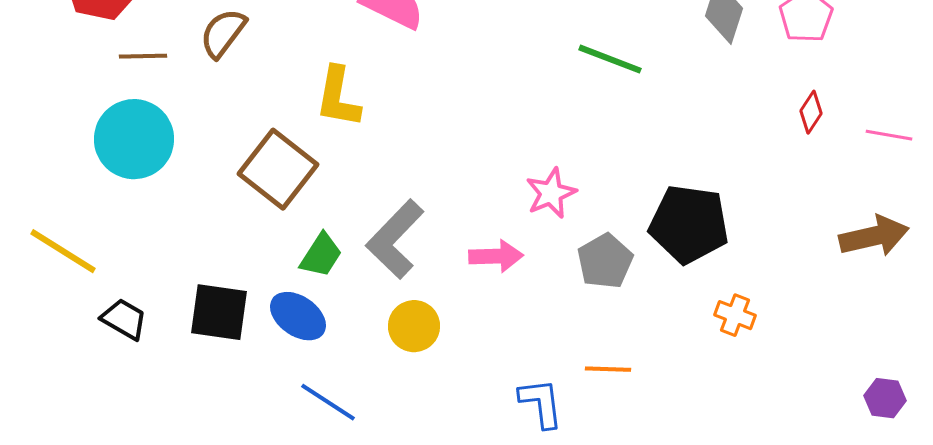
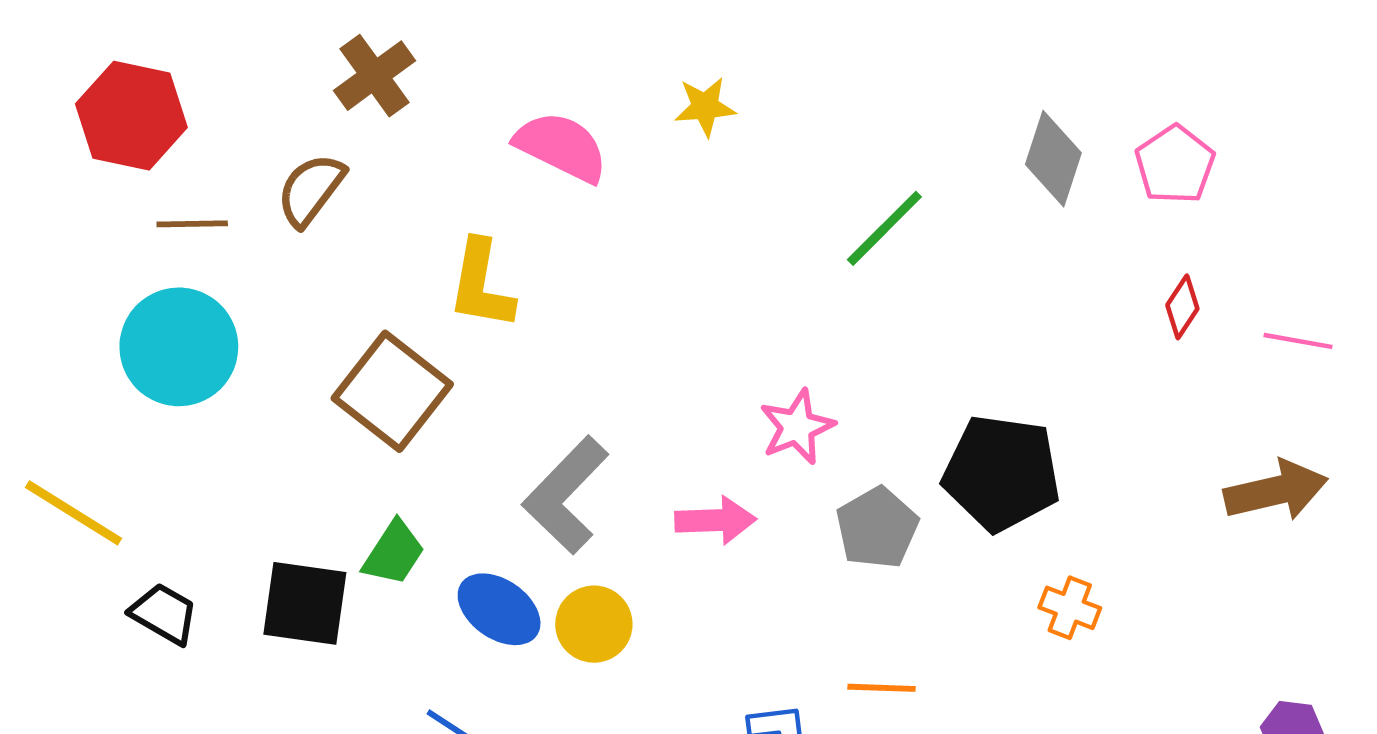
green line: (610, 59) -> (884, 228), turned -66
green trapezoid: (321, 255) -> (394, 553), moved
blue ellipse: (298, 316) -> (499, 609), moved

